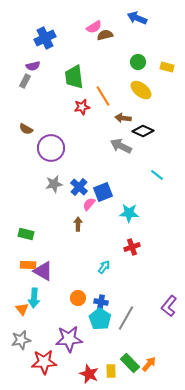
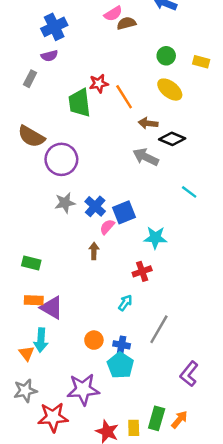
purple semicircle: (33, 66) -> (49, 56), moved
green trapezoid: (74, 77) -> (79, 103), moved
red star: (82, 107) -> (99, 83), moved
brown semicircle: (26, 129) -> (31, 136), size x1.6
red cross: (132, 247) -> (142, 271), moved
purple L-shape: (169, 306) -> (189, 374), moved
gray line: (126, 318) -> (159, 329), moved
green rectangle: (130, 363) -> (157, 418), turned 60

